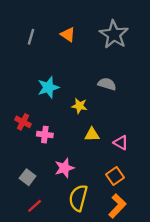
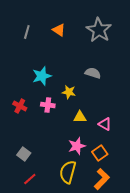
pink cross: (45, 135) -> (48, 105), moved
pink star: (64, 168) -> (77, 146), moved

